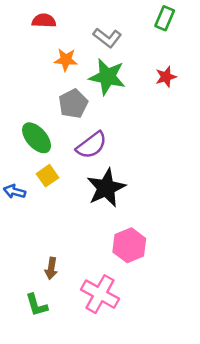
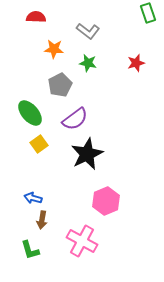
green rectangle: (165, 18) -> (148, 13), moved, turned -42
green star: (107, 77) -> (88, 63), size x0.6
blue arrow: (15, 192) -> (33, 198), moved

